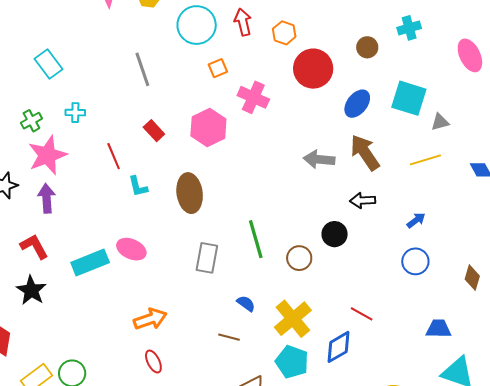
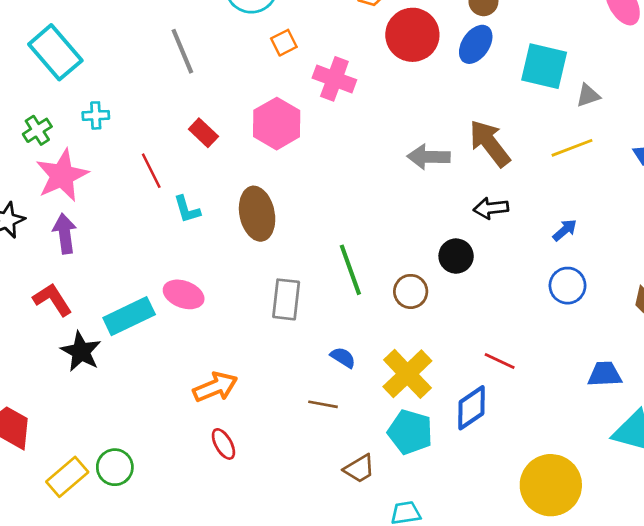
cyan rectangle: (48, 64) -> (55, 52), size x1.4
blue ellipse: (357, 104) -> (476, 44), moved
black star: (31, 290) -> (81, 352), moved

